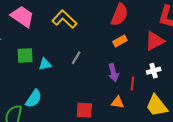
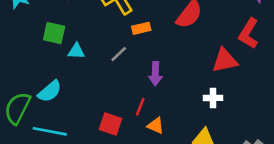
orange rectangle: (120, 41) -> (141, 28), moved
purple arrow: (113, 73) -> (155, 74), moved
red line: (132, 83) -> (140, 107), moved

